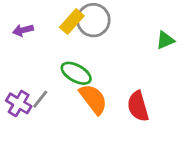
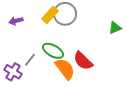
gray line: (40, 99) -> (30, 60), moved
red semicircle: (138, 106) -> (83, 61), moved, turned -30

